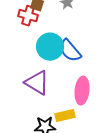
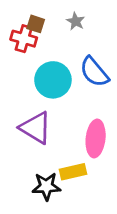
blue semicircle: (70, 51) -> (94, 72), moved

